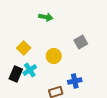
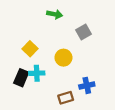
gray square: (81, 42) -> (84, 32), moved
cyan cross: (30, 70) -> (37, 73), turned 32

